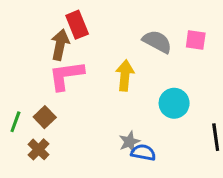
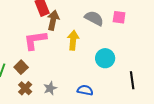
brown arrow: (60, 45) -> (53, 20), moved
gray star: (129, 142) -> (50, 88), moved
brown cross: (39, 149) -> (25, 88), moved

